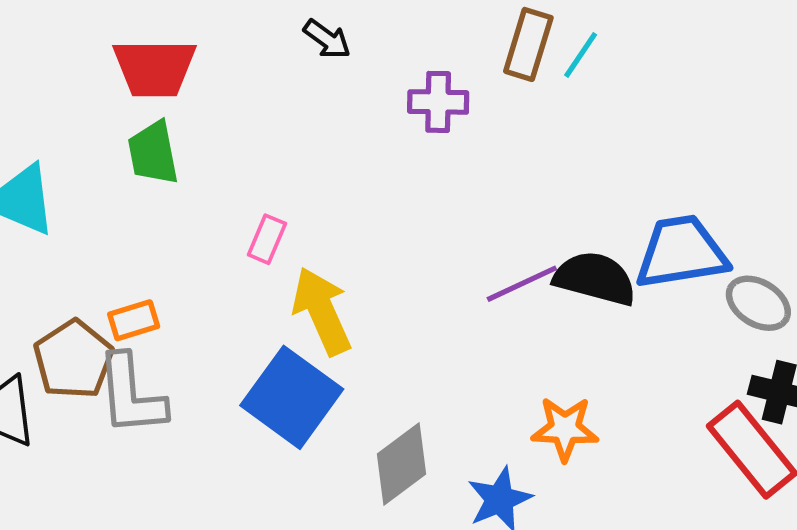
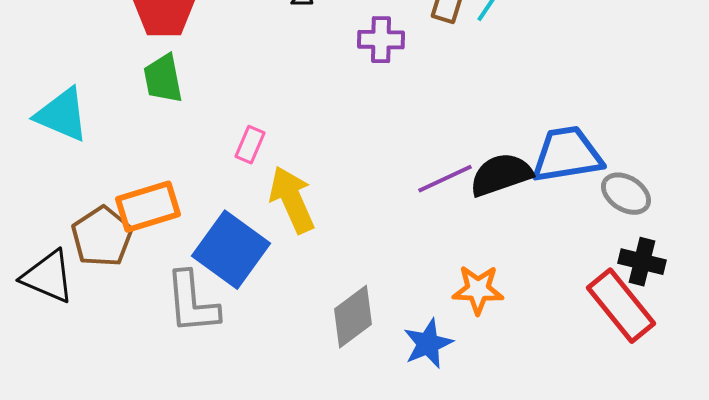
black semicircle: (595, 278) -> (501, 175), turned -34
orange rectangle: (134, 320) -> (148, 207), size x1.6
gray L-shape: (131, 395) -> (192, 303), moved
blue square: (292, 397) -> (231, 250), moved

